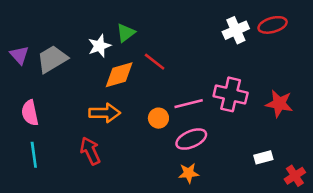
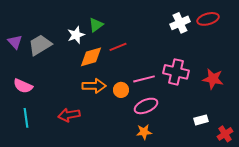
red line: (155, 62) -> (118, 47), turned -60
pink semicircle: (30, 113) -> (23, 86), turned -54
orange arrow: (105, 113) -> (94, 86), moved
red arrow: (90, 151) -> (69, 115), turned -75

